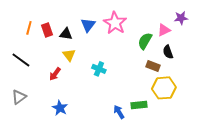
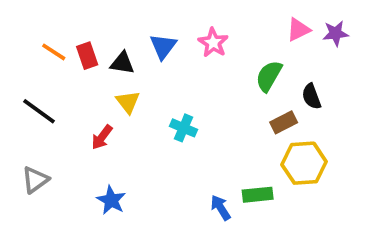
pink star: (115, 23) -> (213, 43), size x0.7
orange line: (29, 28) -> (54, 52), turned -72
pink triangle: (164, 30) -> (298, 30), moved
brown rectangle: (153, 66) -> (284, 122), turned -48

